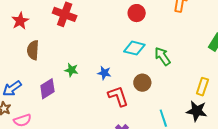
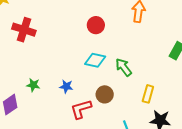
yellow rectangle: (202, 87) -> (148, 94), moved
red L-shape: (118, 96) -> (81, 109), turned -85

